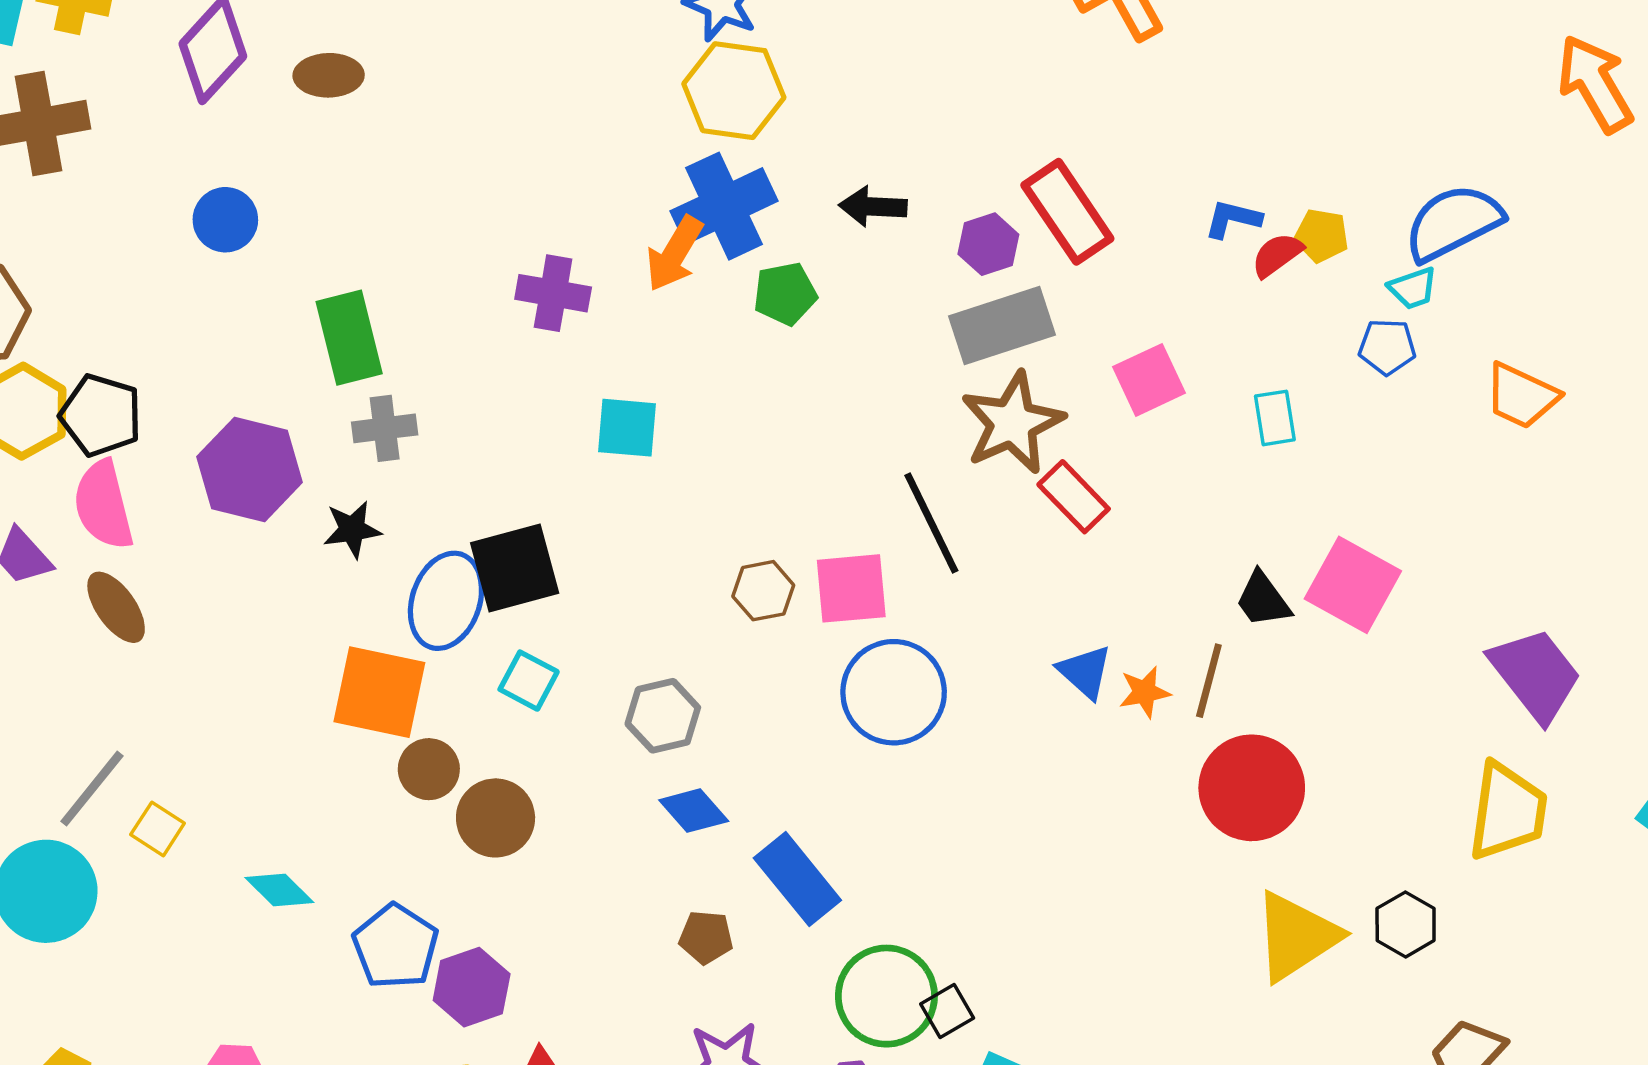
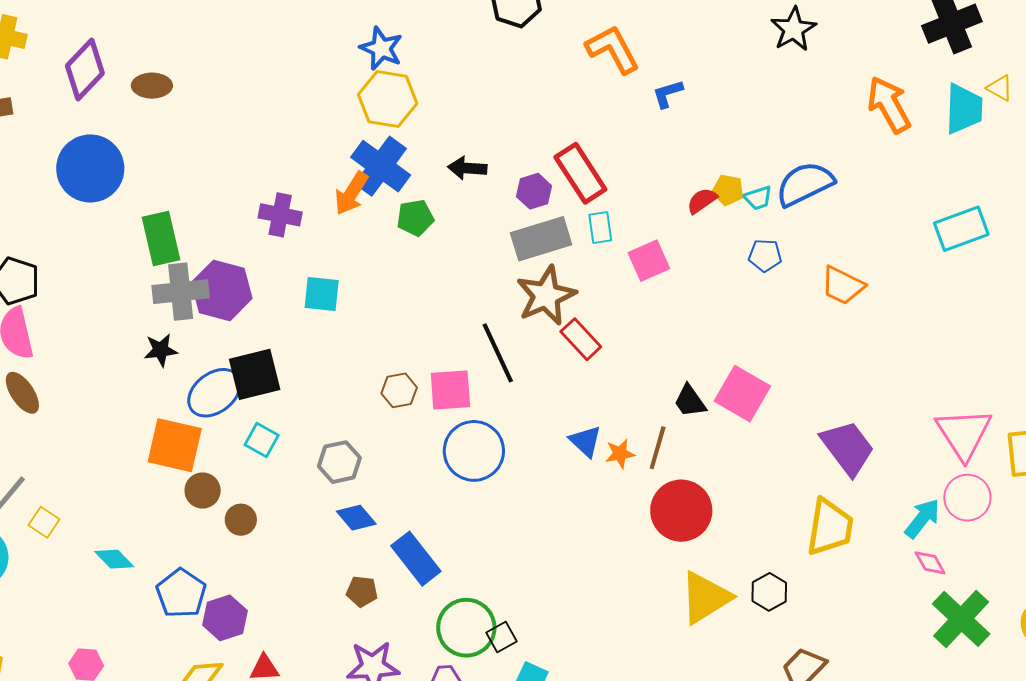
blue cross: (724, 206) -> (381, 166), turned -30
blue L-shape: (1233, 219) -> (668, 94), moved, turned -32
blue circle: (225, 220) -> (90, 168), size x1.8
cyan trapezoid: (1413, 288) -> (758, 198), moved
pink square: (1149, 380) -> (649, 261), moved
cyan rectangle: (1275, 418) -> (600, 228), moved
gray cross: (385, 428) -> (181, 292), size x1.5
purple hexagon: (250, 469) -> (222, 290), moved
blue ellipse: (446, 601) -> (214, 393), turned 32
brown circle: (496, 818) -> (241, 520), size x0.7

